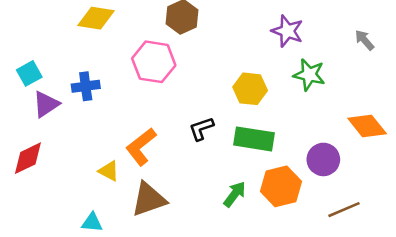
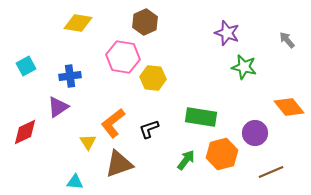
yellow hexagon: (250, 89) -> (153, 78), moved
purple triangle: (46, 104) -> (58, 107), moved
black L-shape: (201, 129) -> (149, 129), moved
yellow triangle: (109, 171) -> (88, 142), turned 30

